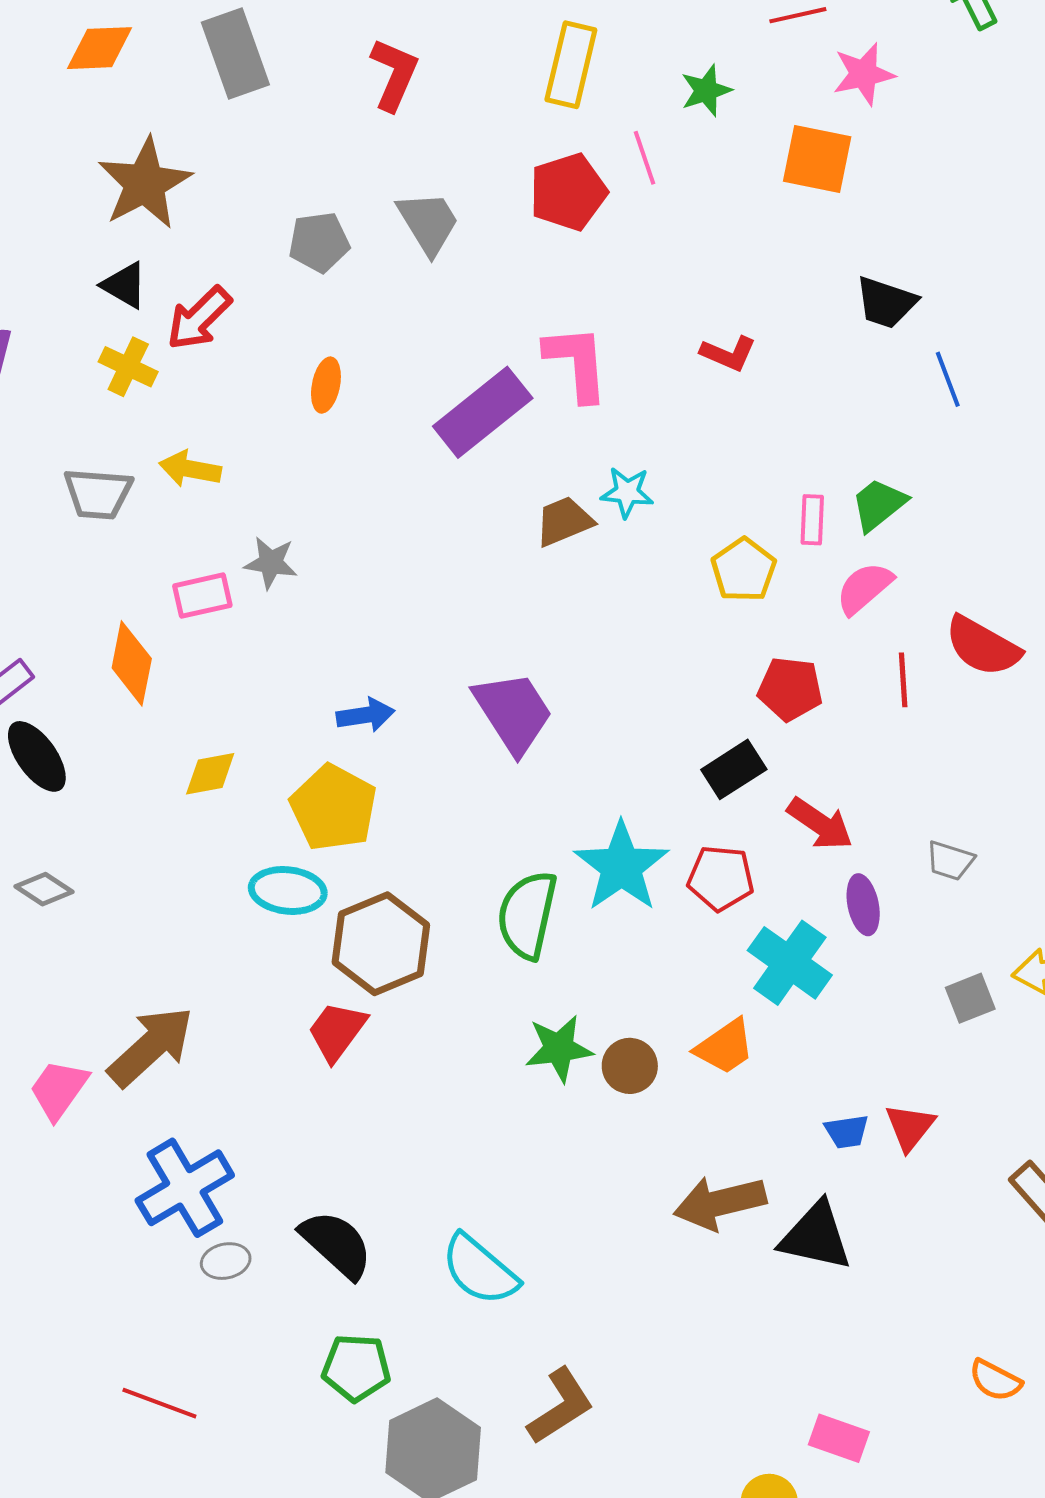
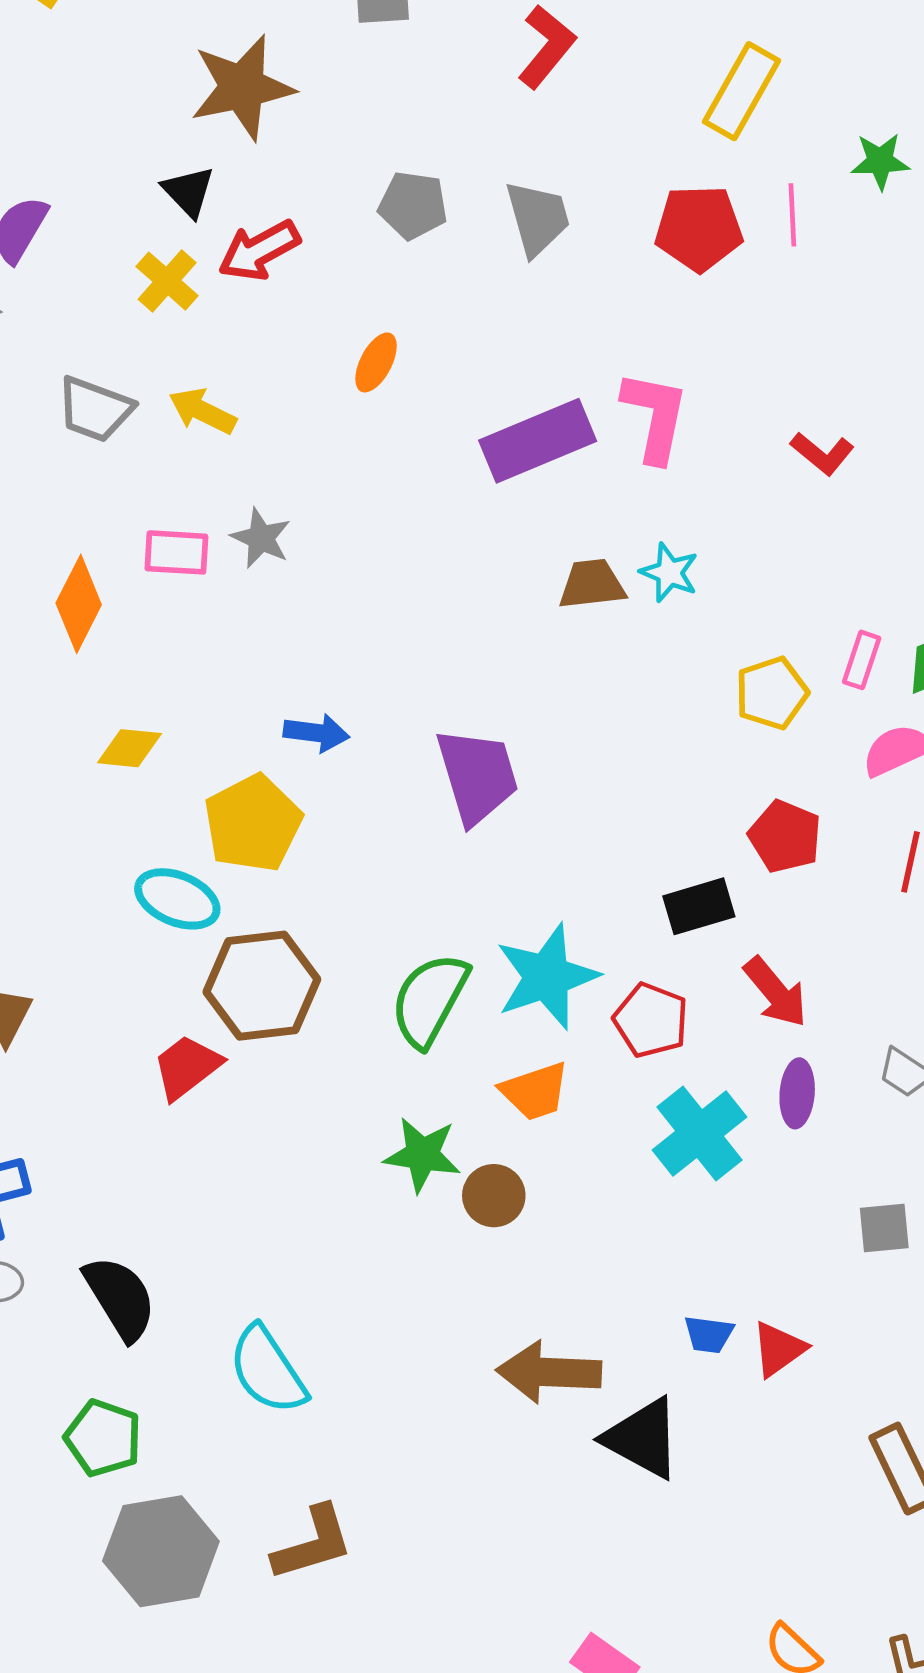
orange trapezoid: (725, 1047) -> (535, 1091), moved

